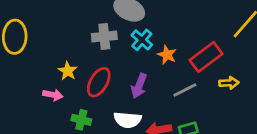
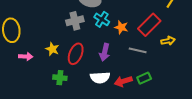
gray line: (185, 90) -> (138, 50), turned 48
pink arrow: (53, 95) -> (26, 57), moved
green cross: (81, 120) -> (60, 78), moved

